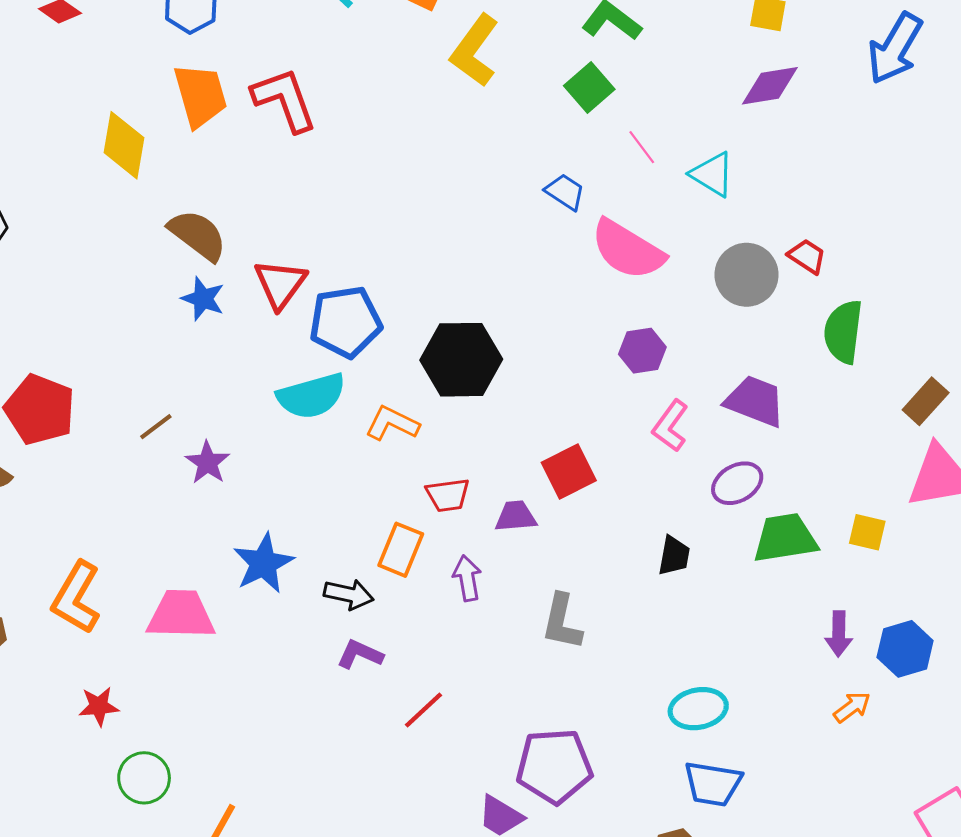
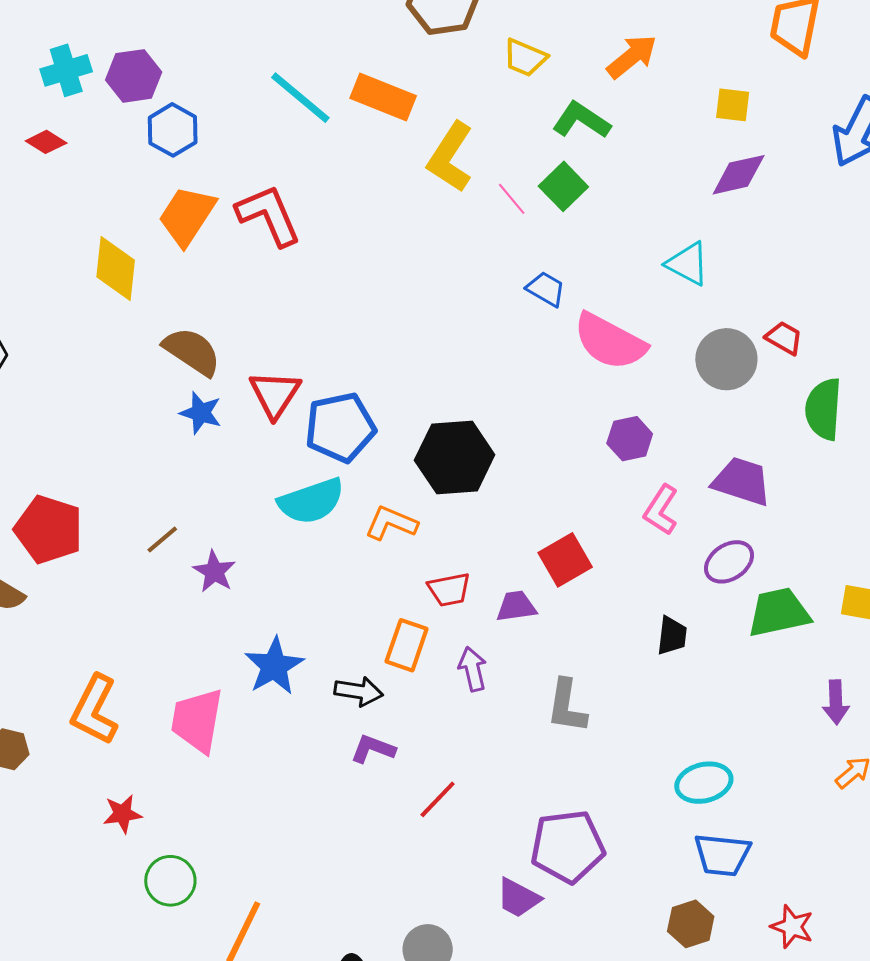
orange trapezoid: (200, 95) -> (187, 216), turned -128
pink line: (642, 147) -> (512, 199), moved
pink trapezoid: (181, 615) -> (197, 720), turned -78

